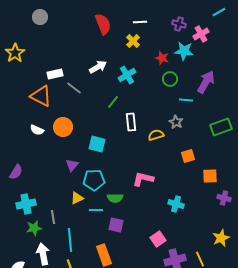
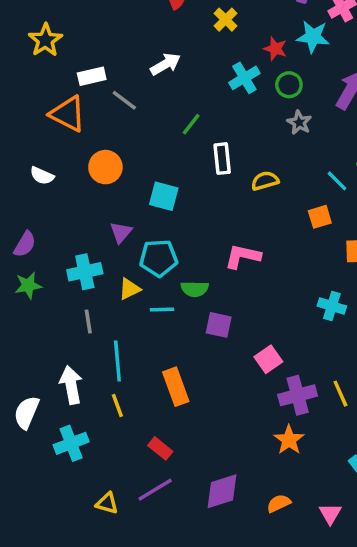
yellow star: (15, 53) -> (45, 40), moved
cyan cross: (127, 75) -> (244, 78), moved
cyan line: (186, 100) -> (337, 181), moved, turned 40
gray star: (176, 122) -> (299, 122), moved
white semicircle: (37, 130) -> (42, 176), moved
cyan cross: (26, 204) -> (85, 272), moved
cyan cross: (176, 204) -> (332, 306), moved
purple square: (116, 225) -> (219, 325), moved
green star: (34, 228) -> (28, 285), moved

